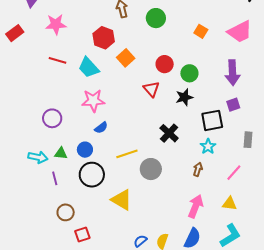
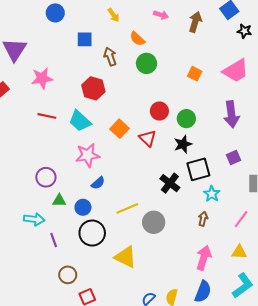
orange square: (126, 58) -> (120, 129), moved
purple square: (233, 105) -> (233, 157), moved
black square: (212, 120) -> (198, 169), moved
green triangle: (61, 153) -> (59, 201), moved

